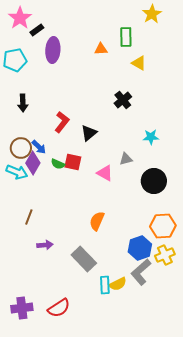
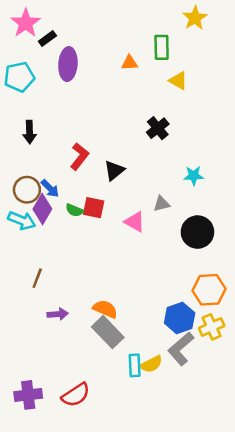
orange semicircle: (97, 221) -> (105, 309), moved, turned 90

